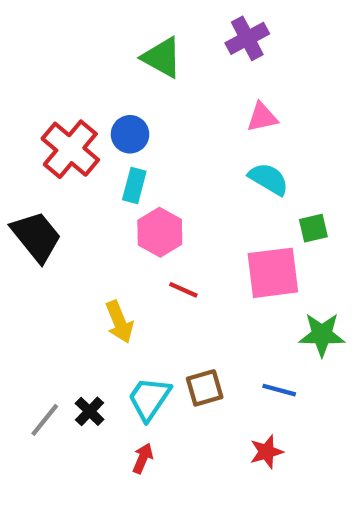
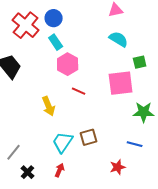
cyan rectangle: (134, 185) -> (56, 42), turned -49
blue line: (279, 390) -> (135, 144), moved
black cross: (90, 411) -> (28, 172), moved

